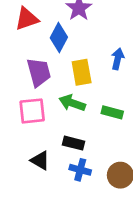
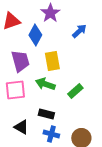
blue arrow: (118, 59) -> (79, 31), moved, turned 35
green rectangle: (112, 112) -> (75, 91), turned -56

